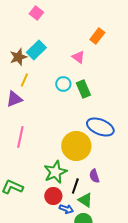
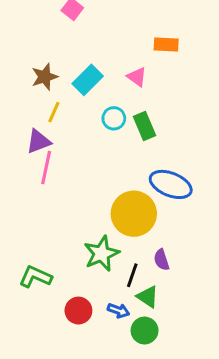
orange rectangle: (97, 36) -> (166, 45), turned 56
cyan rectangle: (36, 50) -> (88, 80), moved
pink line: (20, 137) -> (46, 168), moved
red circle: (53, 196) -> (78, 311), moved

